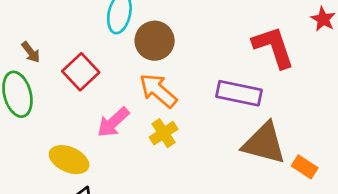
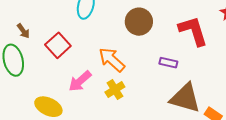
brown circle: (155, 41) -> (139, 22), moved
purple rectangle: (239, 93) -> (168, 63), size x0.6

